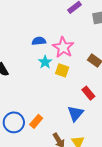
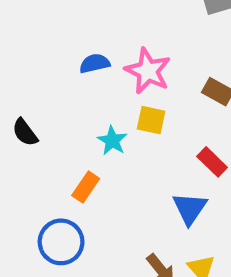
cyan star: (45, 62) -> (112, 141), moved
orange rectangle: (36, 121) -> (86, 187), moved

